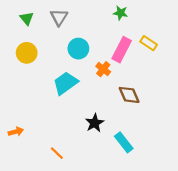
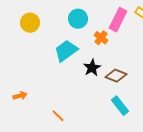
brown diamond: (129, 95) -> (116, 76), moved, turned -45
black star: (95, 123) -> (92, 68), moved

